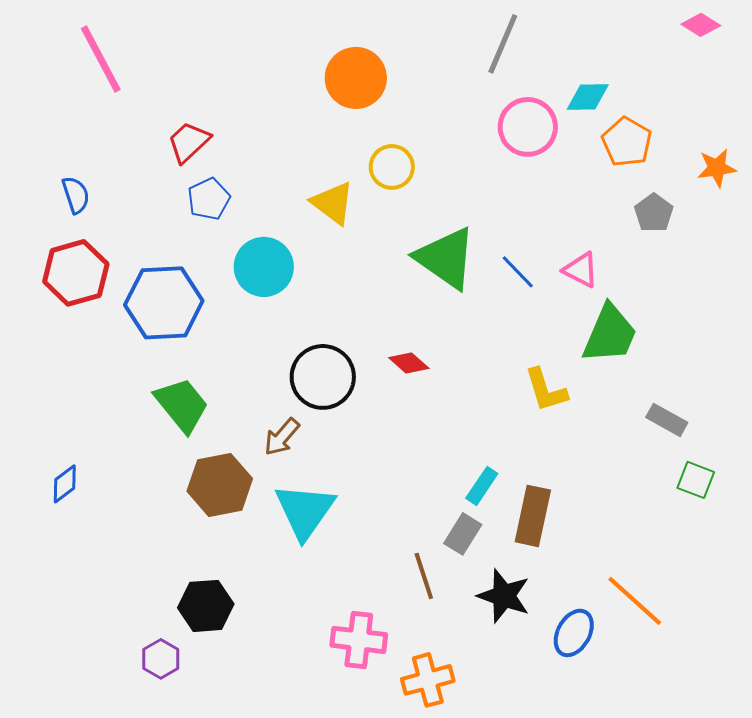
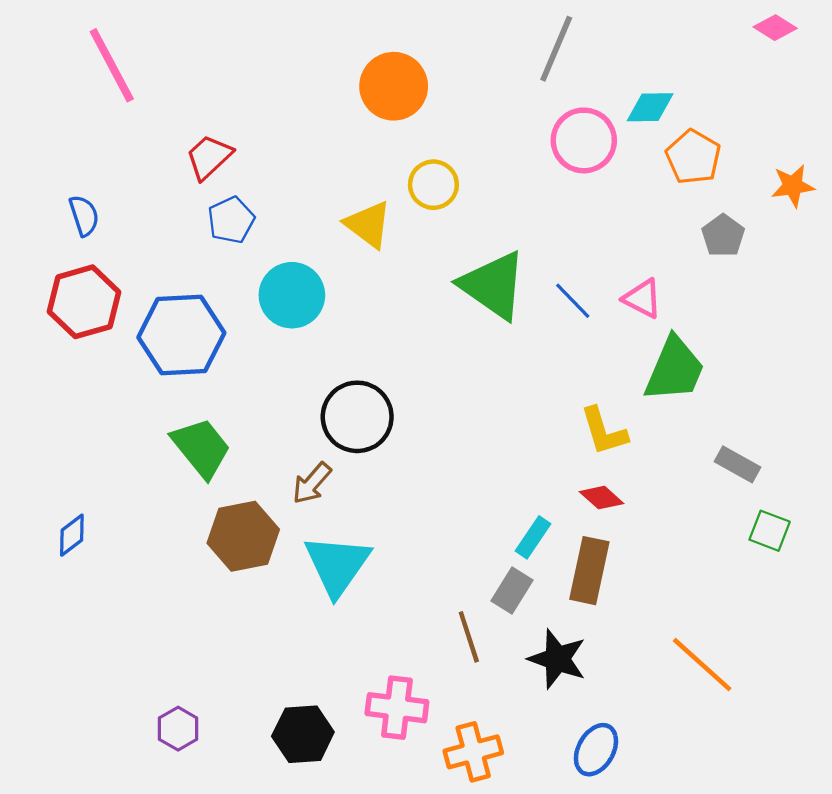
red diamond: (409, 363) -> (602, 498), moved
black hexagon: (206, 606) -> (303, 734), moved
blue ellipse: (574, 633) -> (596, 750), moved

